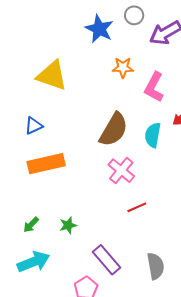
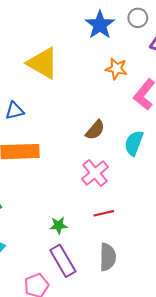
brown semicircle: (114, 130) -> (95, 130), size x0.6
green star: (68, 225) -> (59, 225), moved
gray semicircle: (156, 266) -> (108, 257), moved

